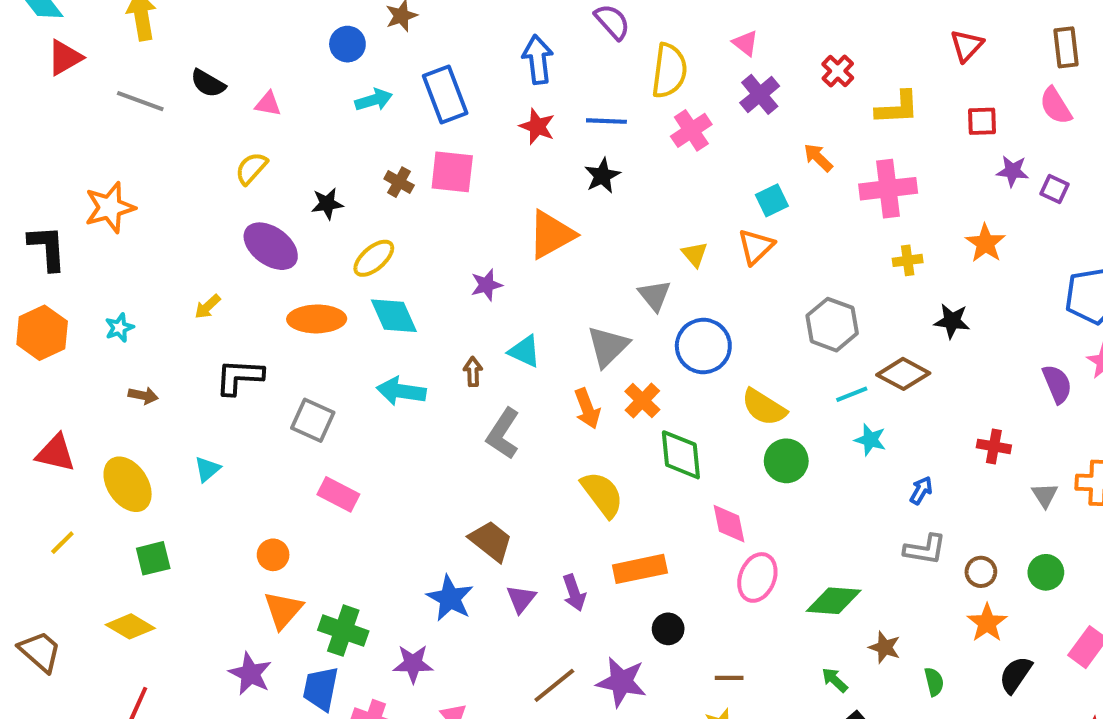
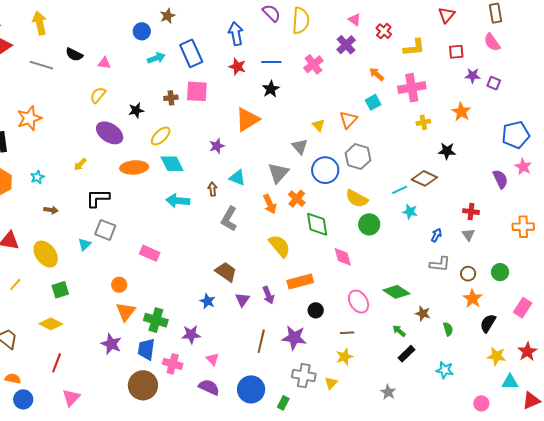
pink triangle: (745, 43) -> (355, 20), moved
yellow semicircle: (669, 71) -> (301, 21), moved
brown cross: (399, 182) -> (171, 98), turned -32
cyan square: (772, 200) -> (373, 102), moved
gray hexagon: (832, 325) -> (358, 157), moved
gray square: (313, 420) -> (105, 230), moved
gray triangle: (1045, 495) -> (468, 235), moved
pink ellipse: (757, 577) -> (359, 302), moved, turned -50
blue star: (450, 598) -> (208, 301), size x0.7
green diamond: (834, 601) -> (396, 292), turned 32
brown line: (554, 685) -> (261, 341), turned -35

